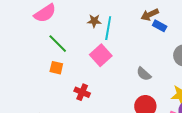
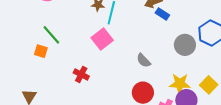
green line: (58, 44) -> (51, 35), moved
orange square: (56, 68) -> (41, 51), moved

